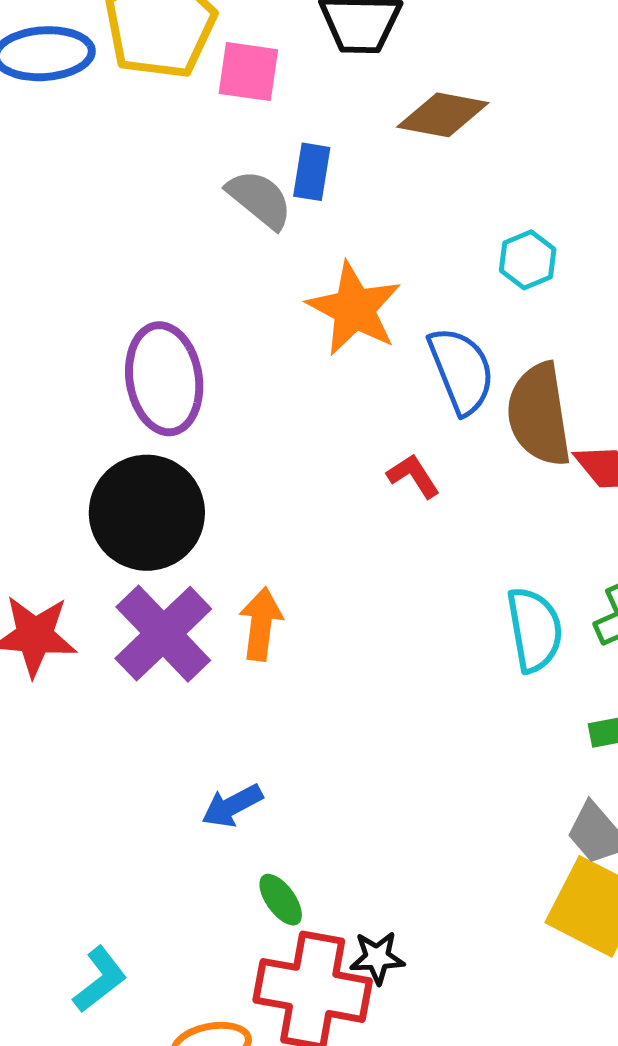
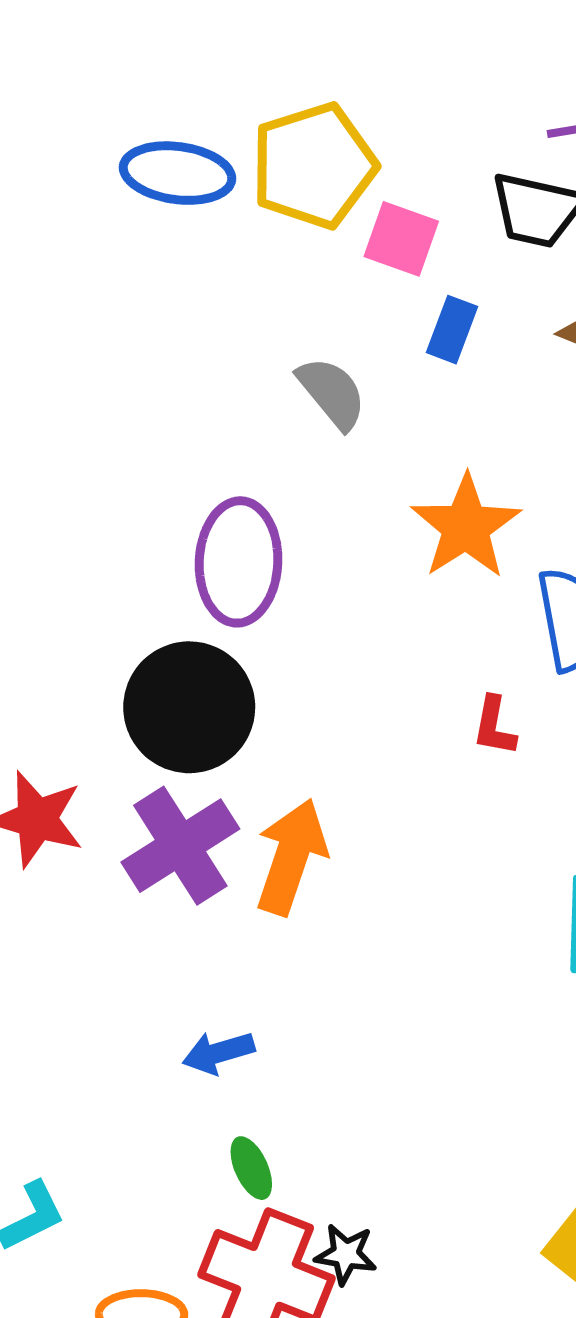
blue rectangle: (312, 172) -> (452, 330), moved
gray semicircle: (260, 199) -> (332, 393), moved
red L-shape: (413, 476) -> (494, 726), turned -148
orange arrow: (261, 624) -> (291, 857), size x1.4

